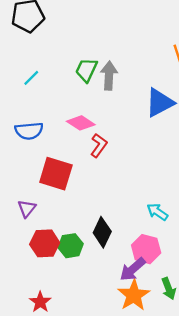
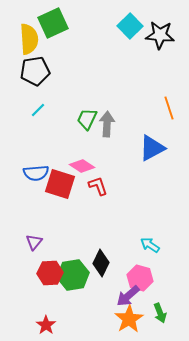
cyan line: (31, 78) -> (38, 110), moved
red L-shape: (99, 145) -> (98, 186), turned -55
red square: (56, 174) -> (60, 184), moved
green hexagon: (71, 246) -> (73, 275), size x1.4

